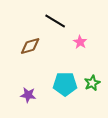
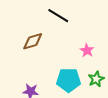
pink star: (80, 42) -> (87, 50), moved

